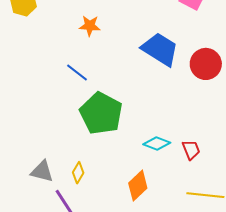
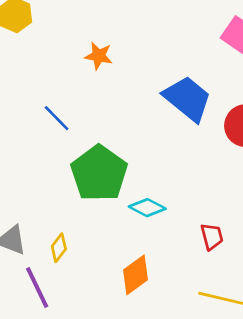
blue line: (77, 72) -> (57, 118), moved
cyan diamond: (157, 144) -> (147, 208), moved

